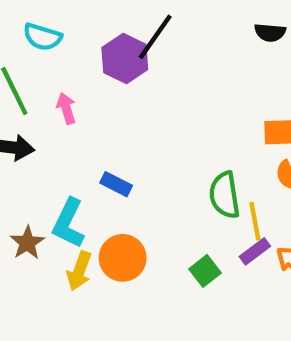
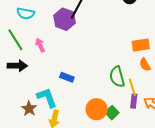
cyan L-shape: (68, 223) -> (47, 98), turned 140
purple rectangle: (255, 251) -> (134, 101), turned -40
orange circle: (123, 258) -> (97, 109), moved

